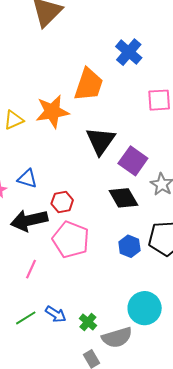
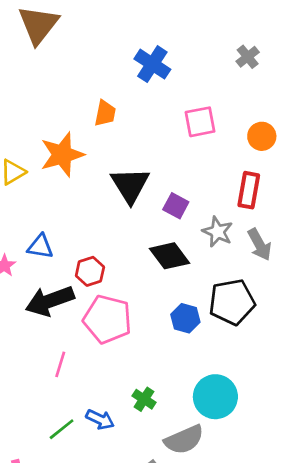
orange trapezoid: (89, 85) -> (105, 113), size x0.6
purple square: (133, 161) -> (176, 206), size x0.7
green cross: (88, 322) -> (144, 399), moved

